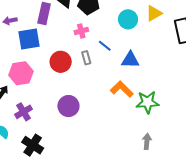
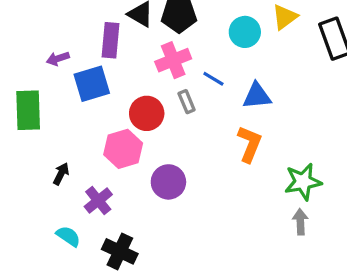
pink cross: (81, 31) -> (173, 60), size x1.5
pink hexagon: (21, 73) -> (123, 149), moved
orange L-shape: (122, 89) -> (250, 144), turned 75
green star: (147, 102) -> (303, 182), moved

